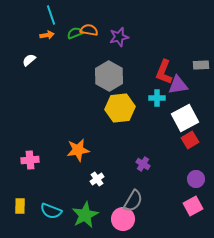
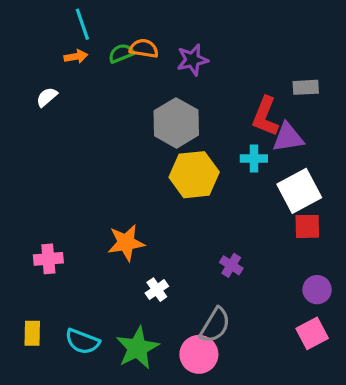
gray rectangle: (201, 65) -> (306, 87), moved
red square: (190, 140) -> (307, 226), turned 30

